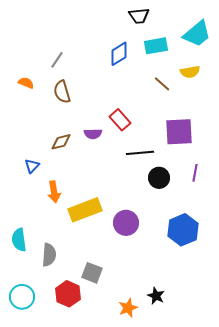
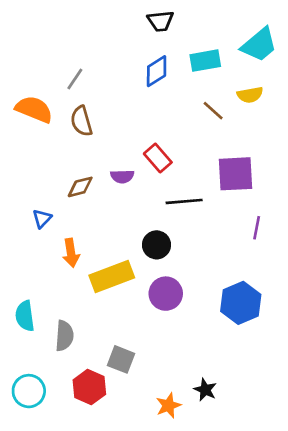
black trapezoid: (139, 16) -> (160, 21), moved
orange semicircle: (26, 83) -> (34, 109), size x1.8
black circle: (159, 178) -> (157, 245), moved

